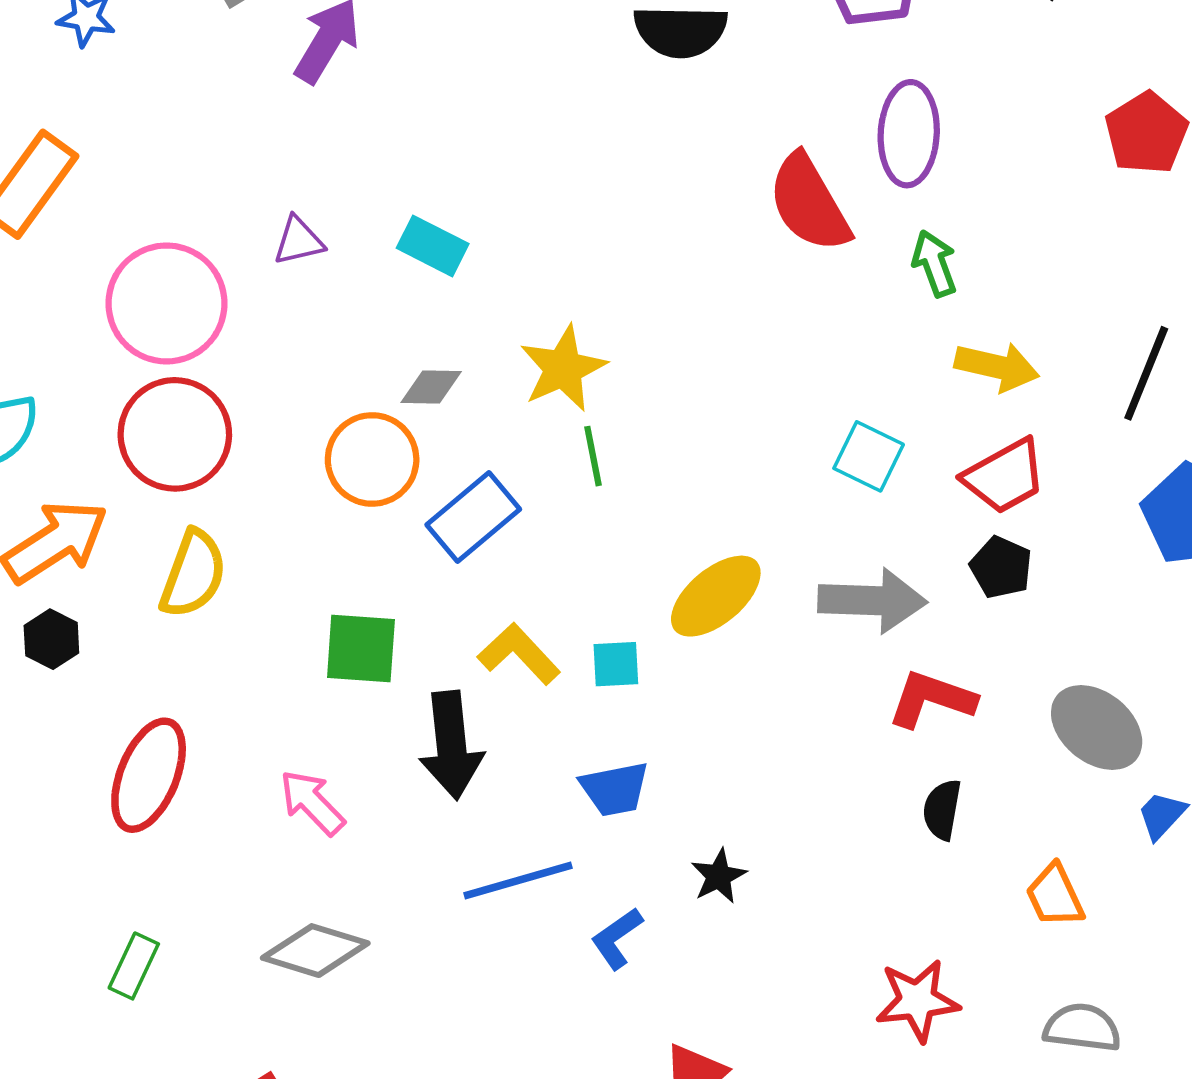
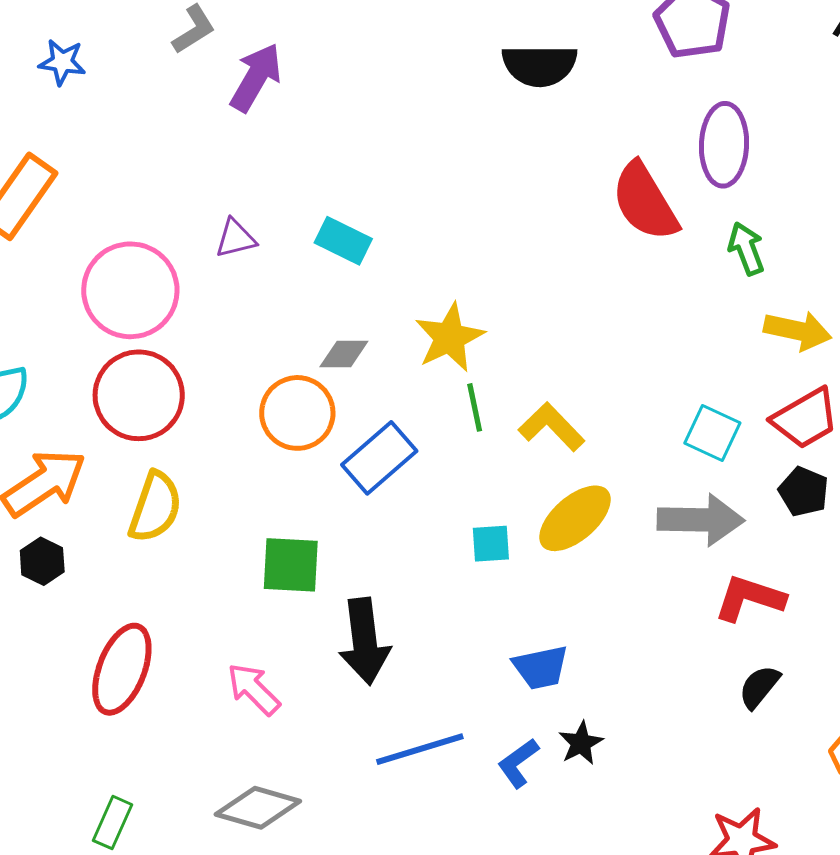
cyan square: (869, 456) -> (712, 433), moved
yellow L-shape: (519, 654) -> (552, 427), moved
cyan square: (616, 664) -> (491, 544), moved
blue trapezoid: (615, 789) -> (541, 667), moved
black semicircle: (942, 810) -> (759, 687), turned 30
blue L-shape: (617, 938) -> (518, 763), moved

